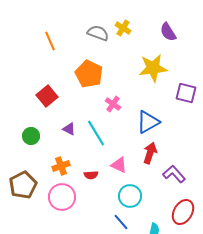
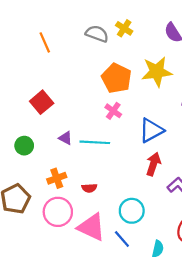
orange pentagon: (89, 74) -> (117, 78), moved
cyan line: (96, 133) -> (95, 142), turned -56
pink triangle: (119, 165) -> (92, 227), moved, size x1.6

